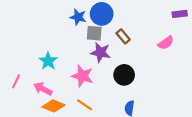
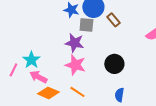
brown rectangle: (123, 36) -> (113, 20), moved
purple star: (101, 52) -> (74, 43), moved
cyan star: (48, 61) -> (31, 60), moved

